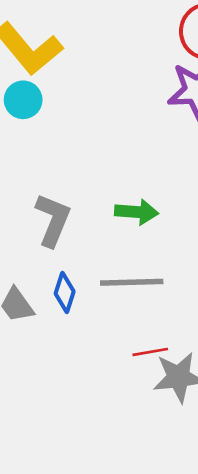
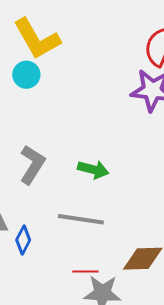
blue diamond: (65, 293) -> (23, 240), moved

